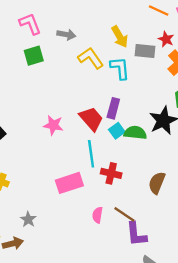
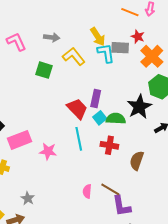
pink L-shape: (30, 24) -> (16, 42), moved
green square: (34, 56) -> (44, 70), moved, turned 36
cyan L-shape: (120, 68) -> (106, 53), moved
pink star: (53, 125) -> (48, 151), moved
red cross: (111, 173) -> (109, 145), moved
pink rectangle: (69, 183) -> (20, 140), moved

